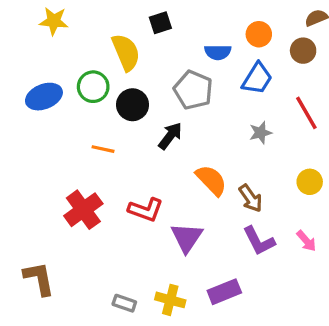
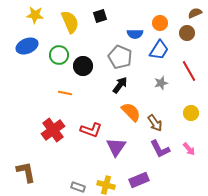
yellow semicircle: (126, 52) -> (70, 22), moved
blue ellipse: (44, 97) -> (27, 46), moved
black arrow: (170, 136) -> (120, 85), moved

